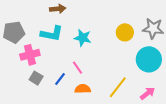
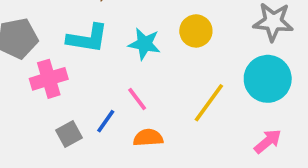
yellow circle: (125, 32) -> (196, 31), moved
gray square: (36, 78) -> (69, 134), moved, turned 32
yellow line: (118, 87) -> (209, 103), moved

